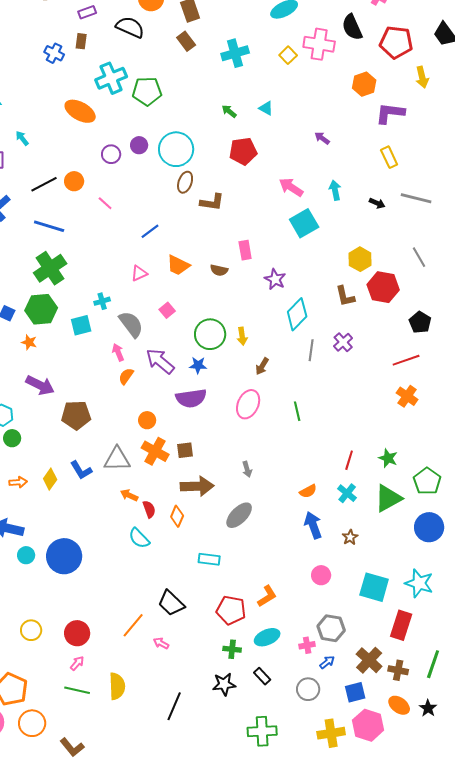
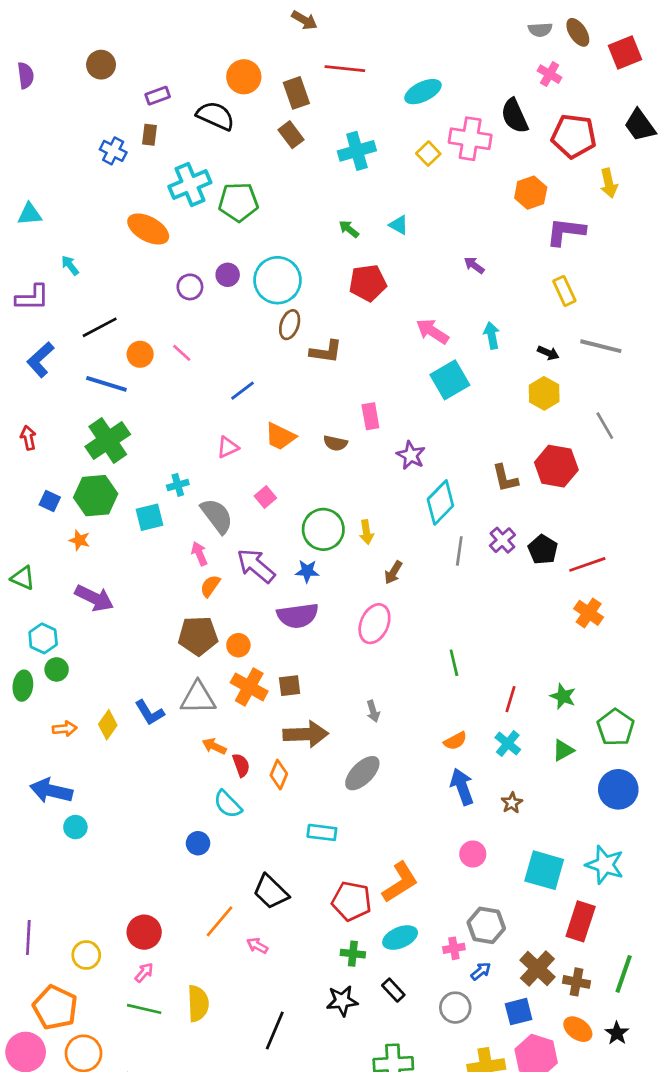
orange circle: (74, 181) -> (140, 354), moved
yellow hexagon: (360, 259) -> (544, 393), moved
black pentagon: (420, 322) -> (543, 550), moved
green line: (297, 411) -> (454, 663), moved
brown pentagon: (76, 415) -> (198, 636), moved
green triangle: (388, 498) -> (563, 750), size x0.6
blue circle: (64, 556) -> (198, 843), moved, size x0.5
orange L-shape: (267, 596) -> (400, 882), size x1.4
yellow circle: (31, 630) -> (86, 955), moved

